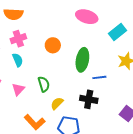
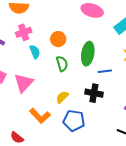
cyan semicircle: (18, 60) -> (35, 52), moved
green semicircle: (44, 84) -> (62, 64), moved
pink triangle: (18, 89) -> (24, 83), size x1.5

